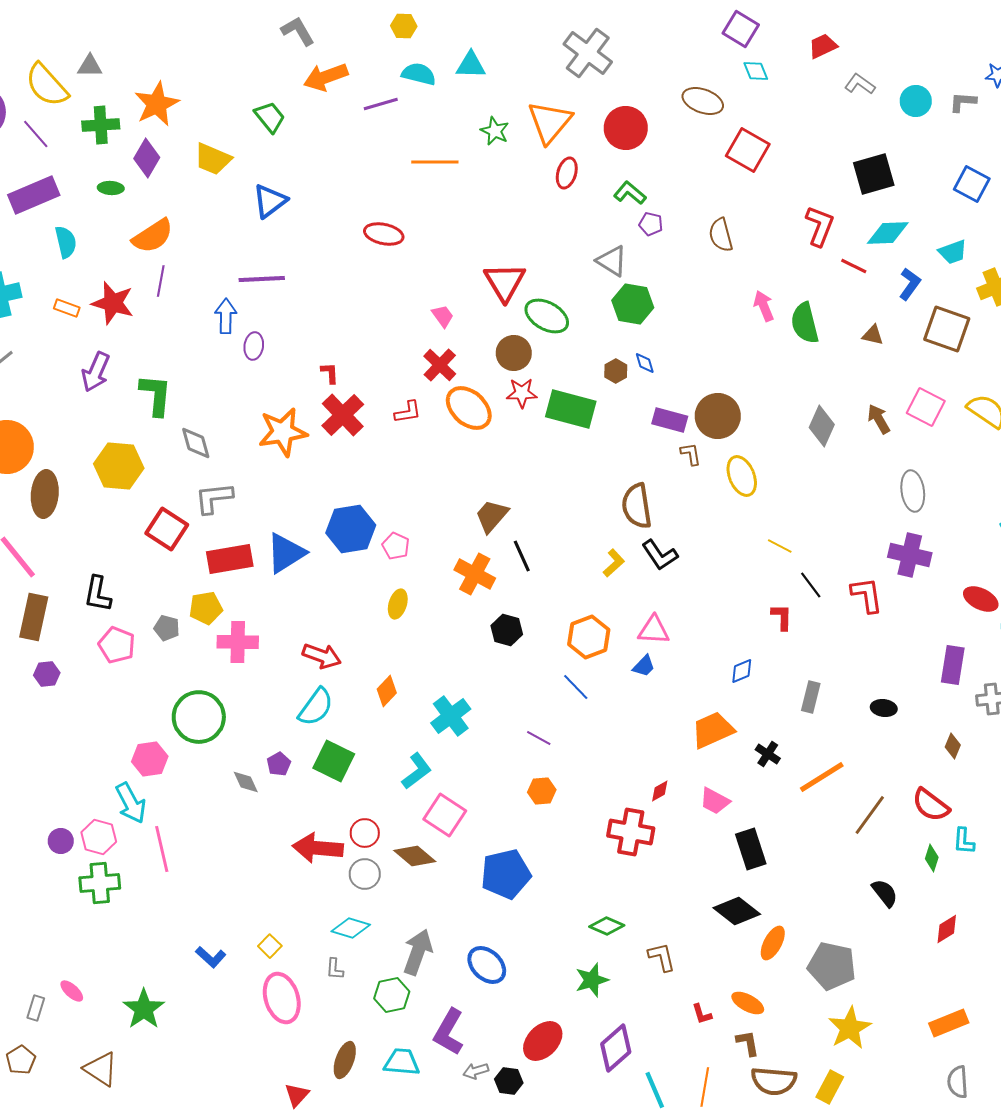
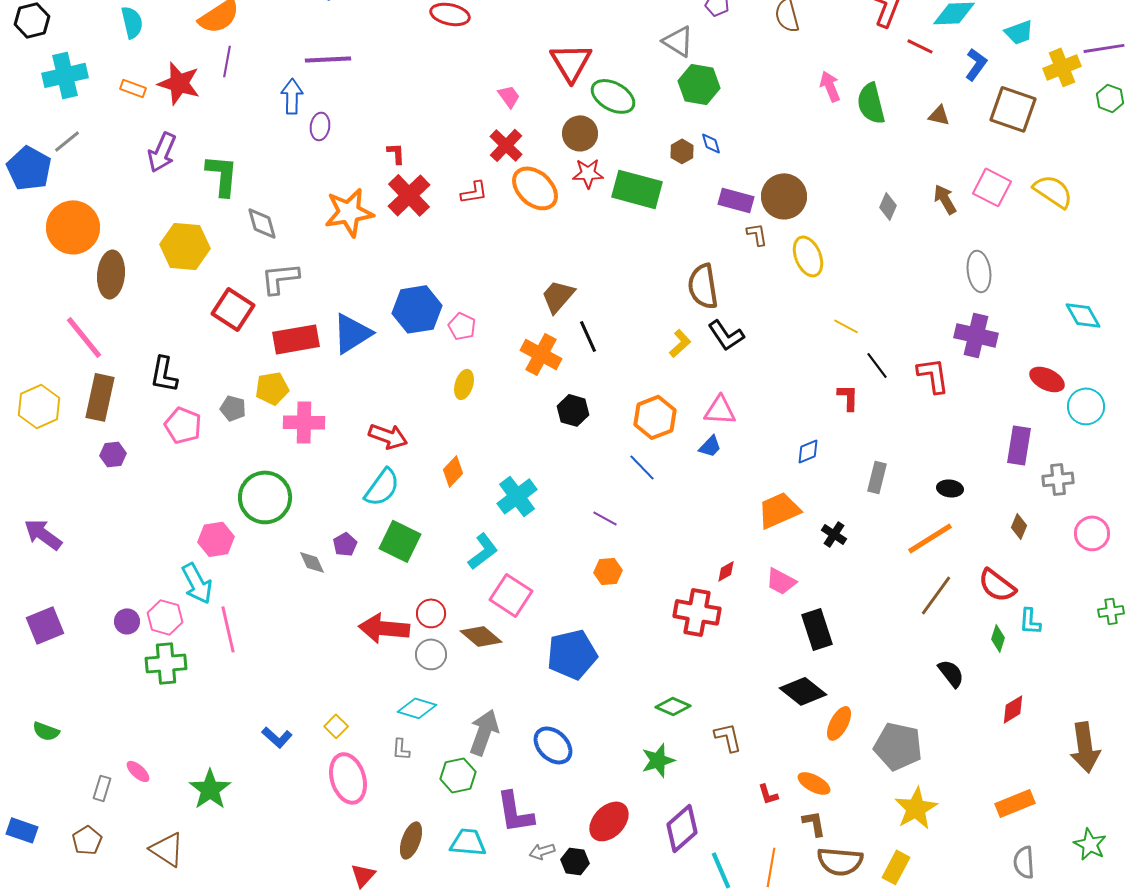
gray diamond: (822, 426) -> (888, 206), size x0.7
orange line: (822, 777) -> (930, 538), moved
purple L-shape: (449, 1032) -> (515, 812), turned -39

